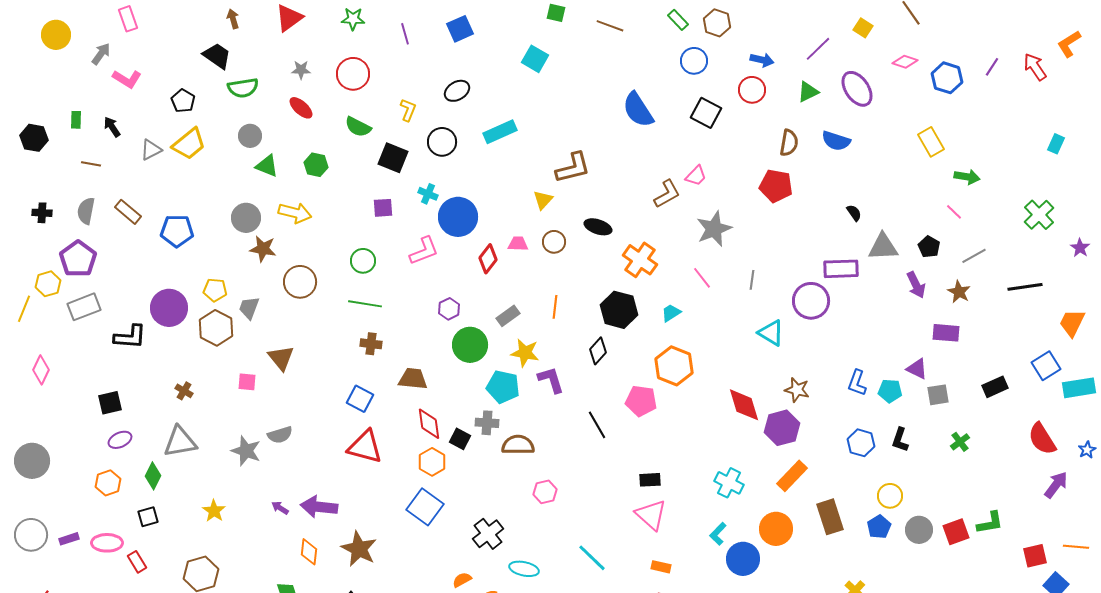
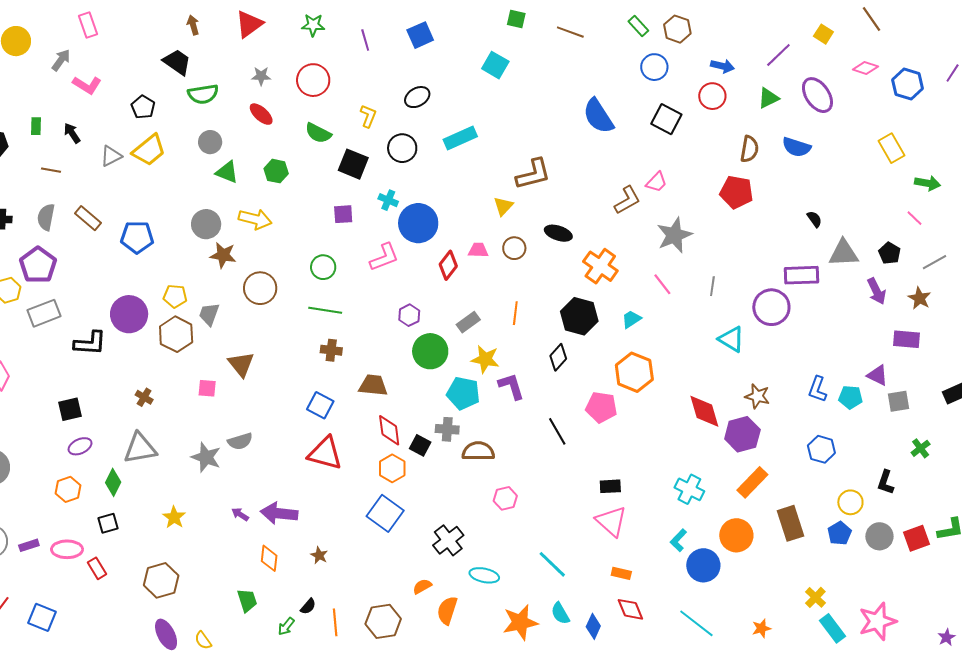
black L-shape: (900, 440) -> (886, 482), moved
brown star: (359, 549) -> (319, 555), size x0.5

